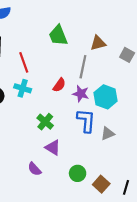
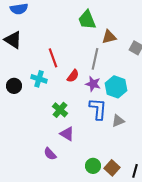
green trapezoid: (58, 36) -> (87, 20), moved
red line: (24, 62) -> (53, 58), moved
green circle: (78, 173) -> (93, 166), moved

